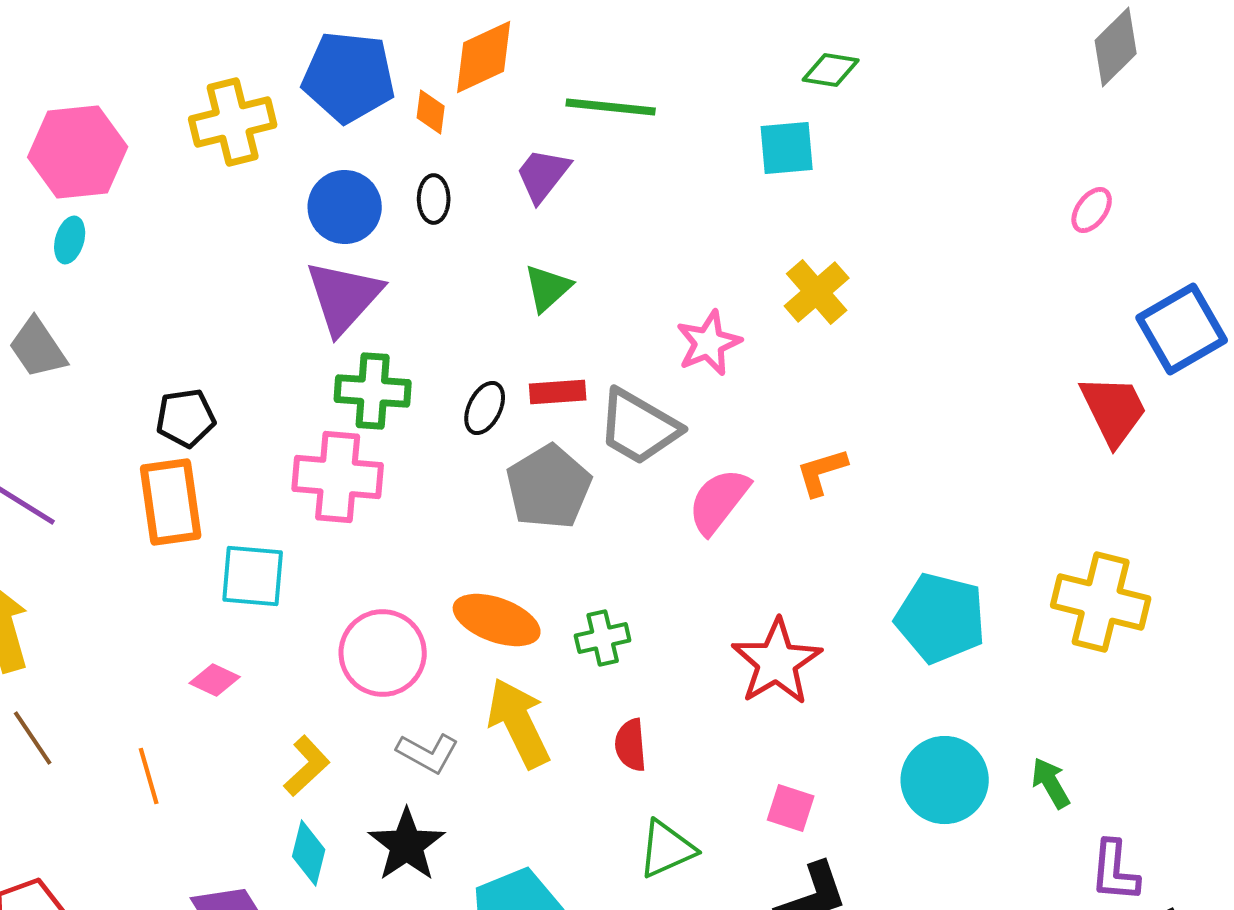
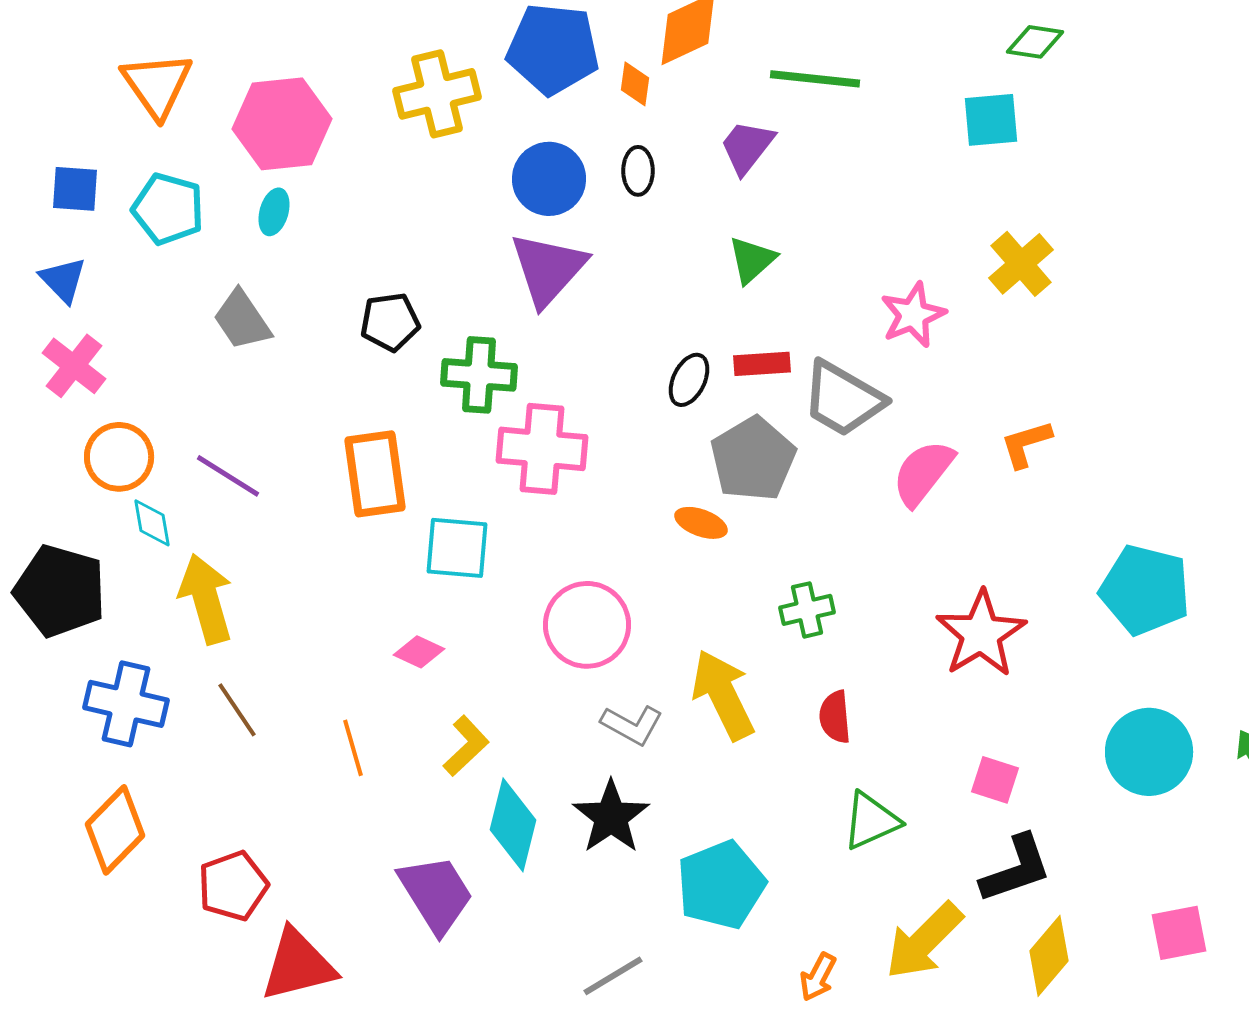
green cross: (373, 391) -> (479, 375), moved
black pentagon: (186, 418) -> (390, 322), moved
orange ellipse: (497, 620) -> (701, 523), moved, size x0.6
yellow L-shape: (307, 766) -> (466, 746), moved
cyan diamond: (309, 853) -> (513, 825), size x1.4

